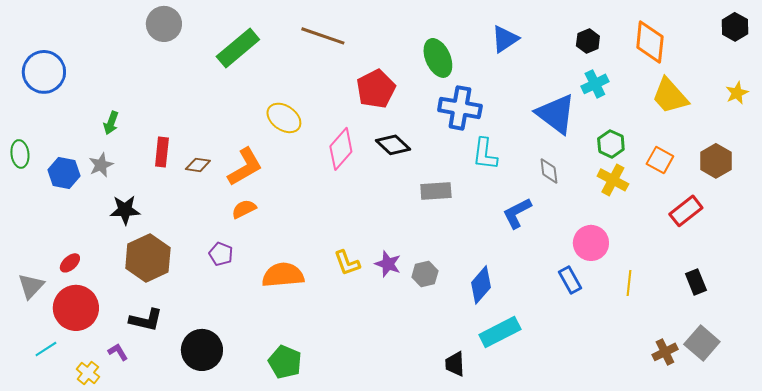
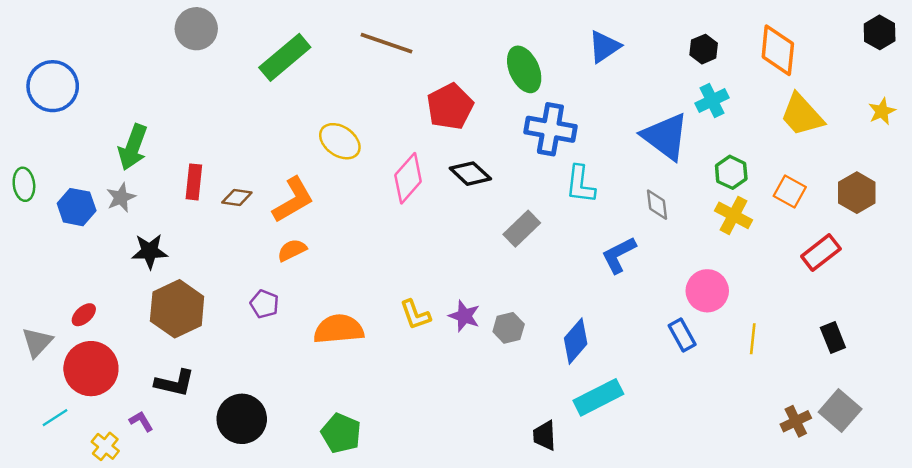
green arrow: (111, 123) -> (133, 147), size x1.6
gray rectangle: (436, 191) -> (522, 229), turned -40

